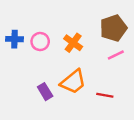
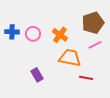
orange trapezoid: (73, 82) -> (70, 58), moved, turned -130

